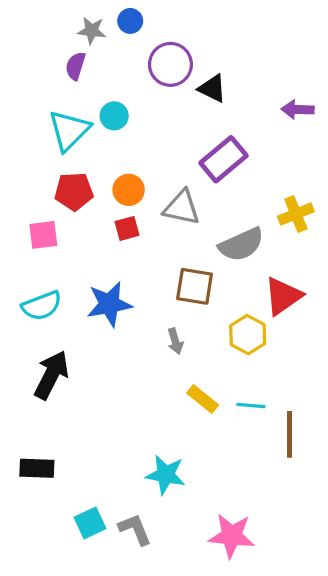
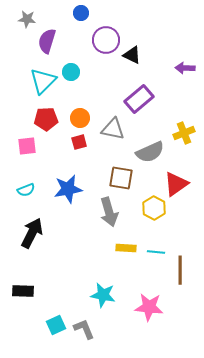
gray star: (92, 31) -> (27, 19), moved
purple semicircle: (76, 66) -> (47, 41), size x1.4
cyan semicircle: (42, 306) -> (26, 190), size x0.7
gray arrow: (175, 341) -> (109, 212), size x1.8
yellow rectangle: (203, 399) -> (126, 248), turned -36
pink star: (232, 536) -> (149, 307), moved

